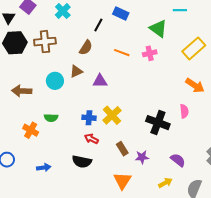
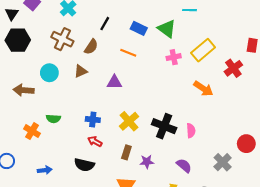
blue rectangle: (121, 14) -> (139, 28), moved
brown cross: (45, 42) -> (62, 39), moved, turned 30
pink cross: (150, 53) -> (174, 57), moved
cyan circle: (55, 81) -> (49, 73), moved
purple triangle: (100, 81) -> (114, 82), moved
pink semicircle: (184, 111) -> (191, 131), moved
yellow cross: (112, 115) -> (129, 121), moved
brown rectangle: (122, 149) -> (126, 152), turned 48

